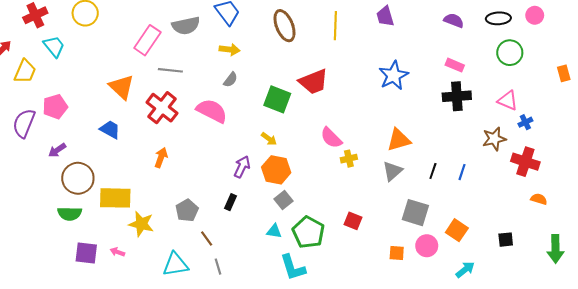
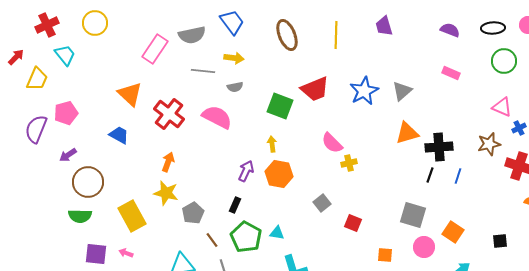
gray line: (170, 70) -> (203, 71), moved
blue star: (394, 75) -> (364, 91), moved
gray semicircle: (231, 80) -> (235, 87), turned 42
black cross: (457, 96) -> (439, 147), moved
yellow arrow: (269, 139) -> (272, 144), turned -133
orange triangle: (399, 140) -> (407, 133), moved
gray triangle: (392, 171) -> (402, 91), moved
yellow rectangle: (115, 198) -> (132, 216), moved, turned 60
gray square: (283, 200) -> (322, 203), moved
yellow star: (141, 224) -> (166, 193), moved
green pentagon: (308, 232) -> (246, 237), moved
orange square: (397, 253) -> (385, 255), moved

